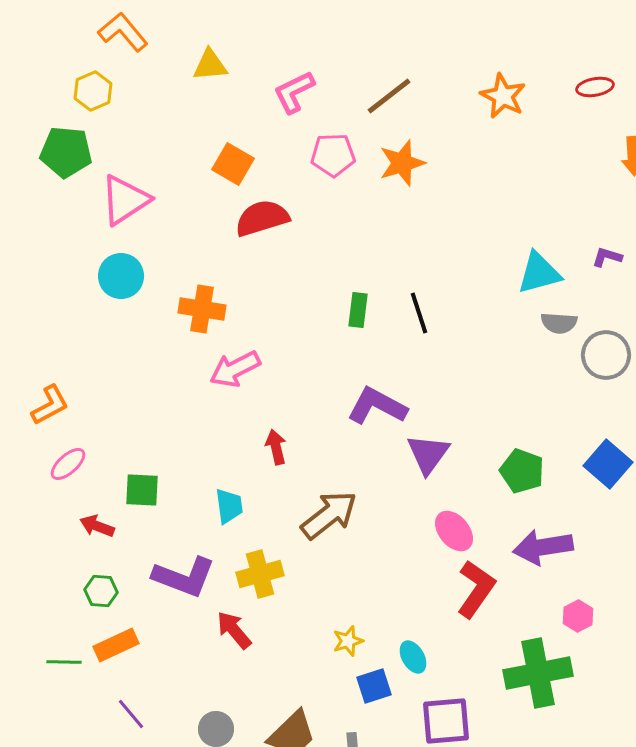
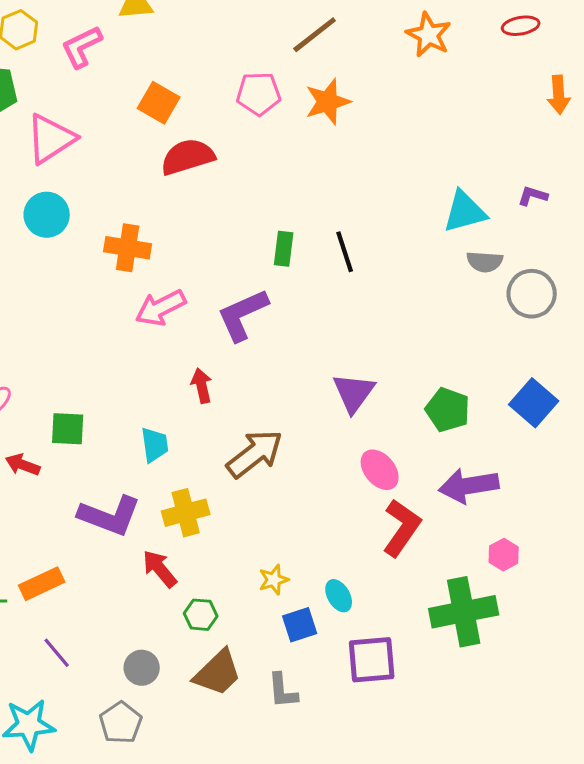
pink L-shape: (294, 92) -> (82, 47), moved
purple L-shape: (377, 406) -> (243, 315), moved, turned -52
green hexagon: (101, 591) -> (201, 615), moved

